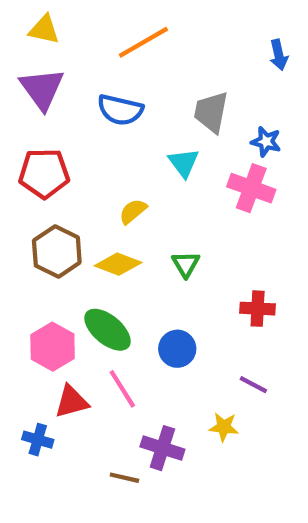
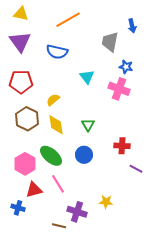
gray trapezoid: (211, 112) -> (110, 42), moved
yellow semicircle: (133, 211) -> (53, 100), moved
yellow diamond: (118, 264) -> (56, 125), turned 60
blue circle: (177, 349) -> (84, 155), moved
purple line: (253, 385) -> (136, 169), moved

